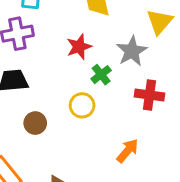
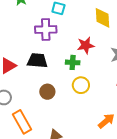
green cross: (101, 75) -> (73, 62), moved, turned 32

